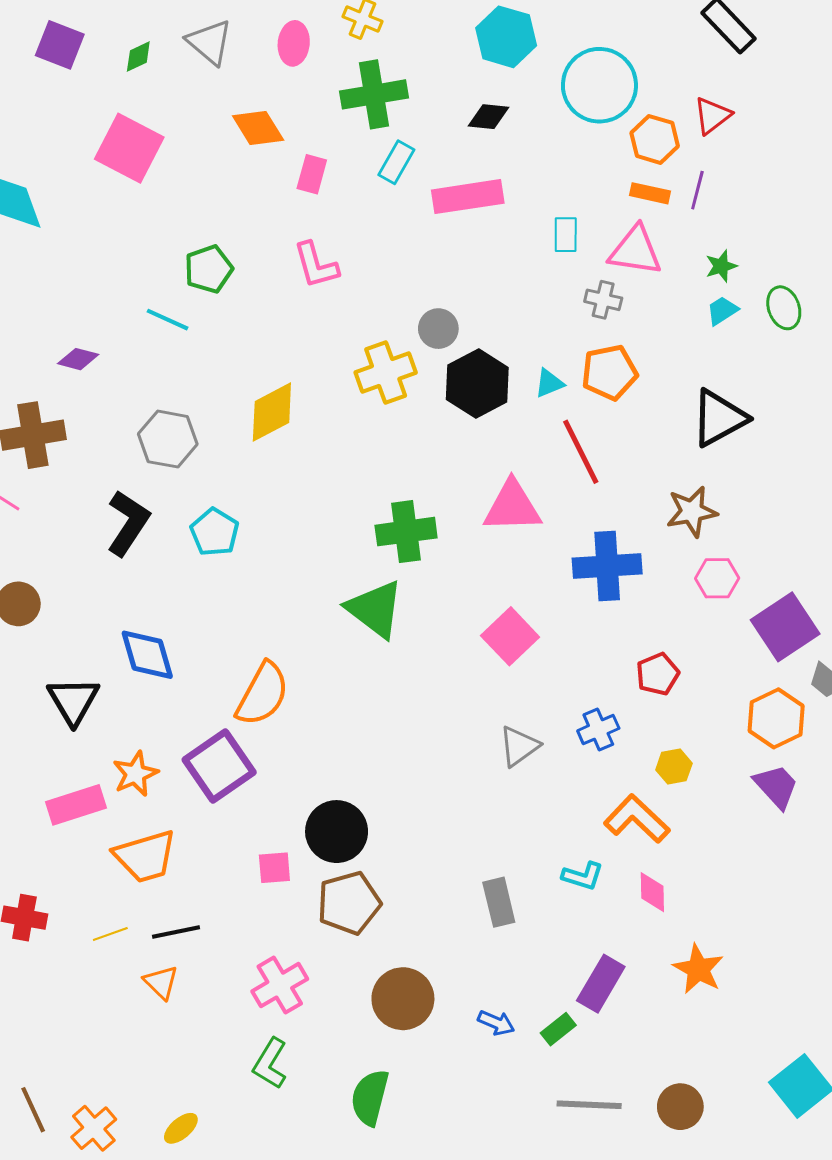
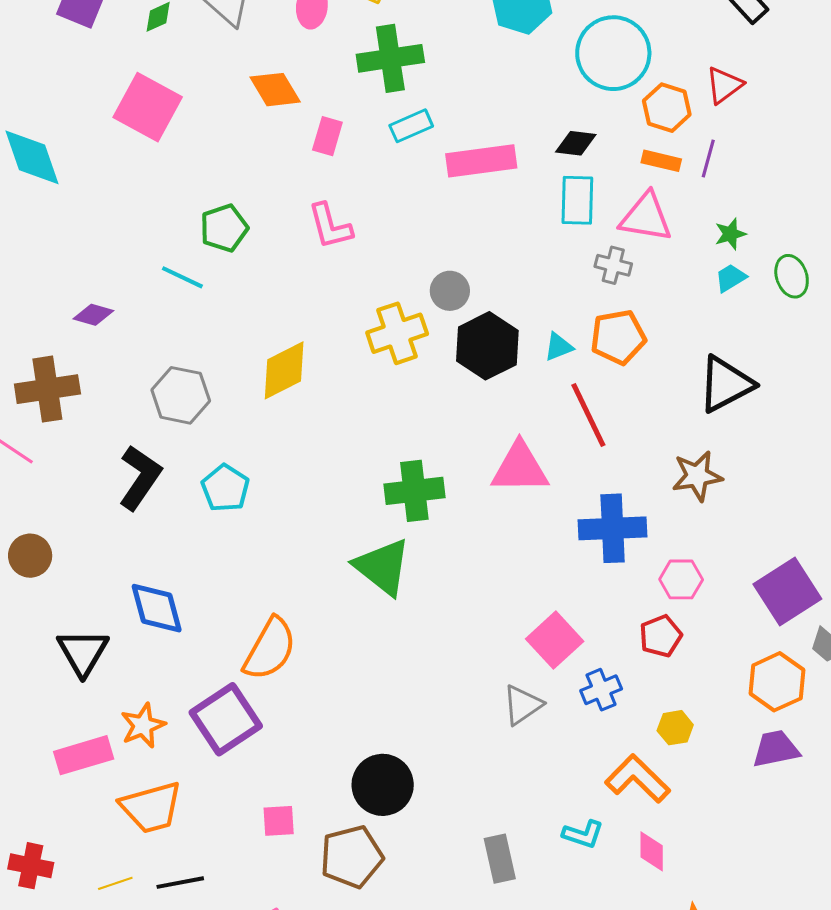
black diamond: (488, 117) -> (576, 143), moved
cyan rectangle: (396, 162) -> (411, 126), turned 36
cyan rectangle: (566, 235) -> (577, 200), size x1.4
pink hexagon: (717, 578) -> (681, 579), moved
pink square: (510, 636) -> (555, 640), moved
purple trapezoid: (776, 786) -> (776, 749), turned -60
black circle: (337, 832) -> (383, 785), moved

